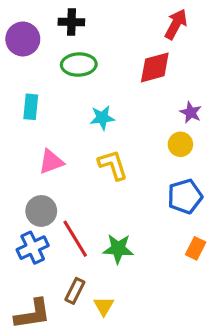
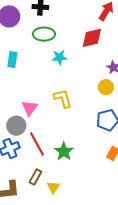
cyan star: (102, 118) -> (59, 57), moved
pink triangle: (51, 162) -> (30, 108), moved, turned -36
green star: (118, 249) -> (64, 151), turned 30

